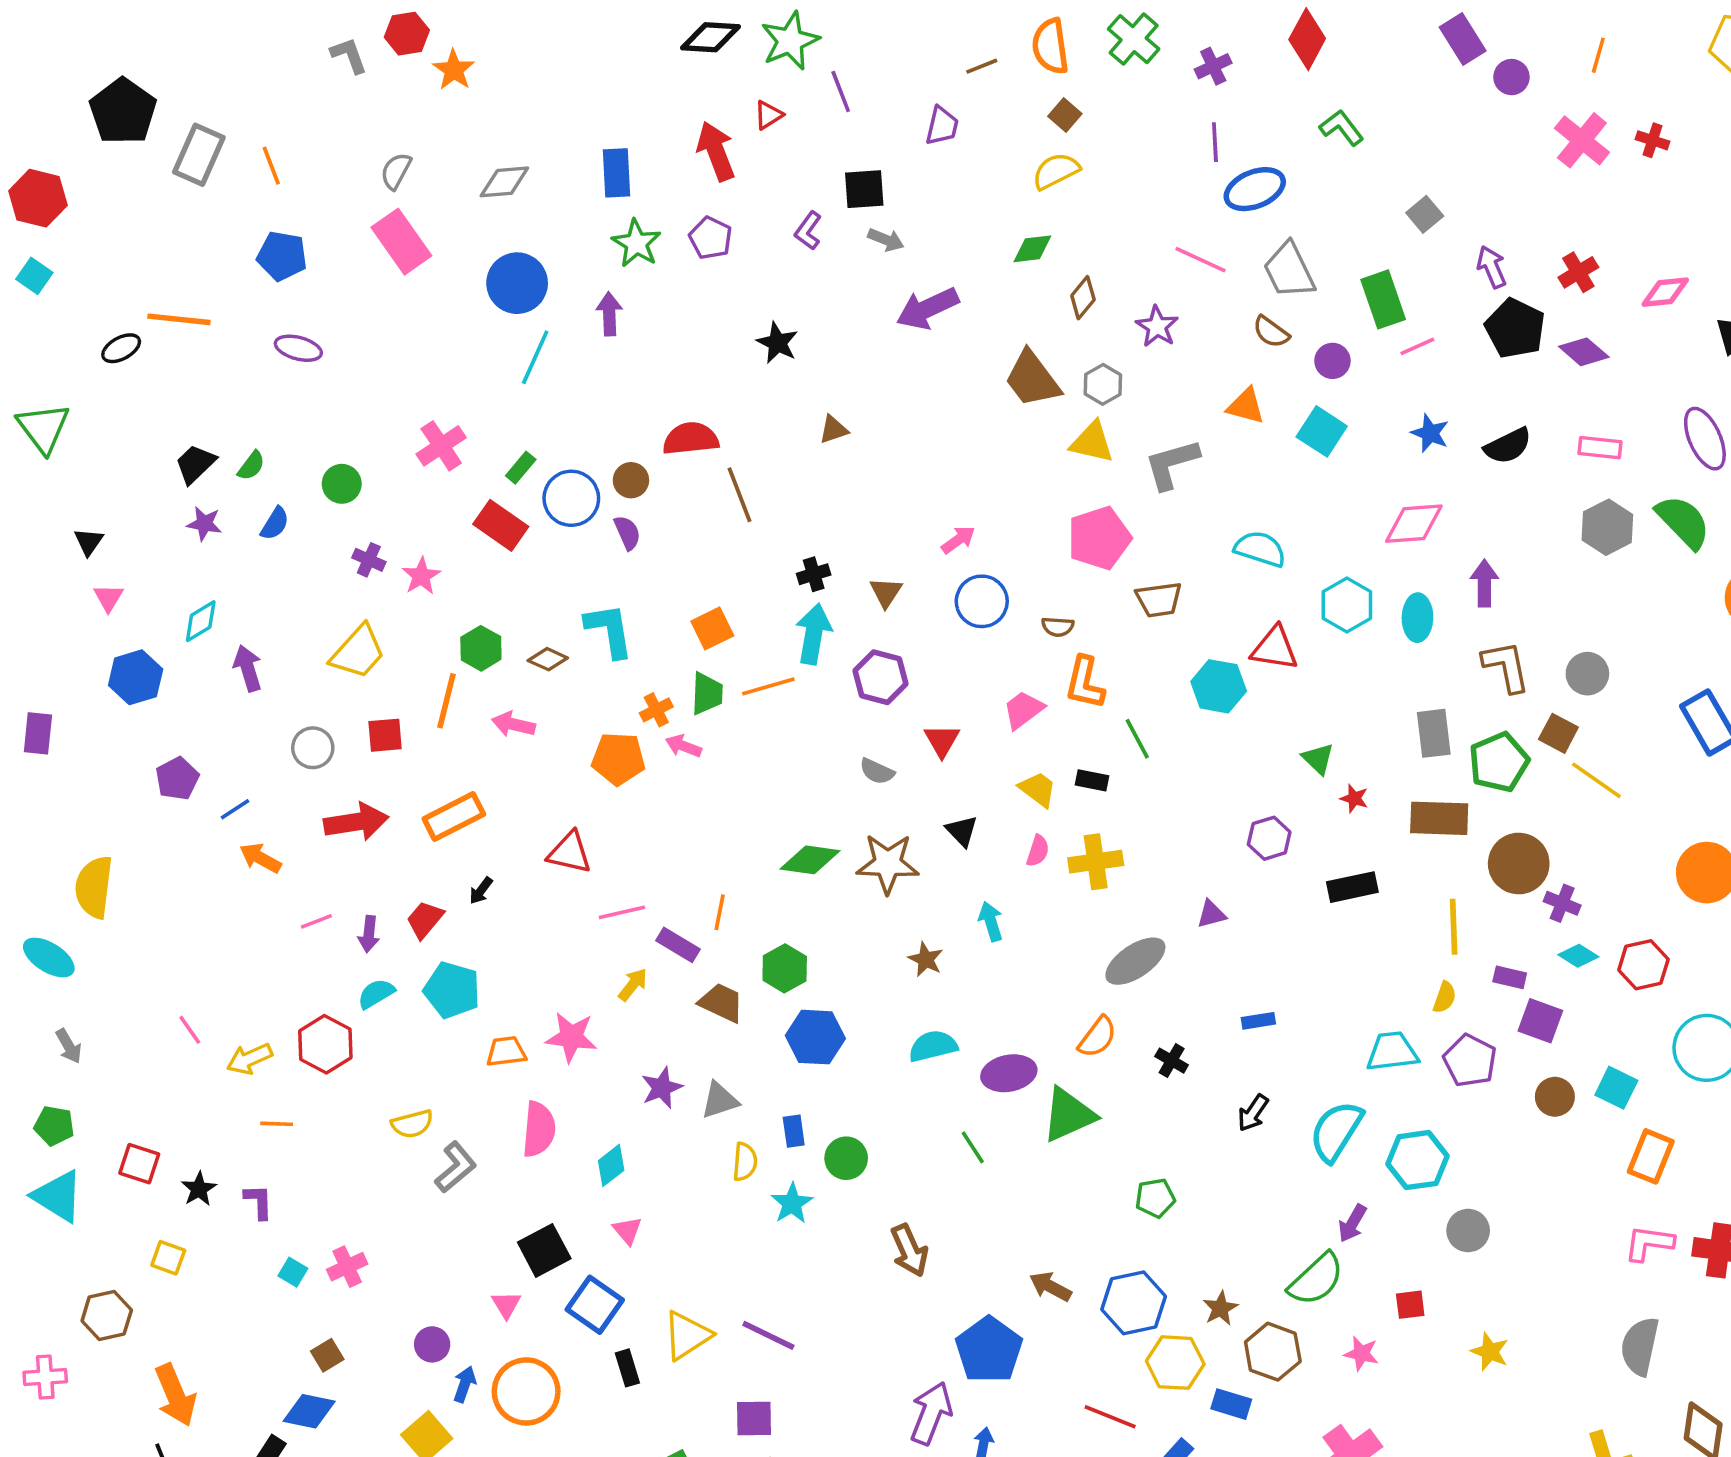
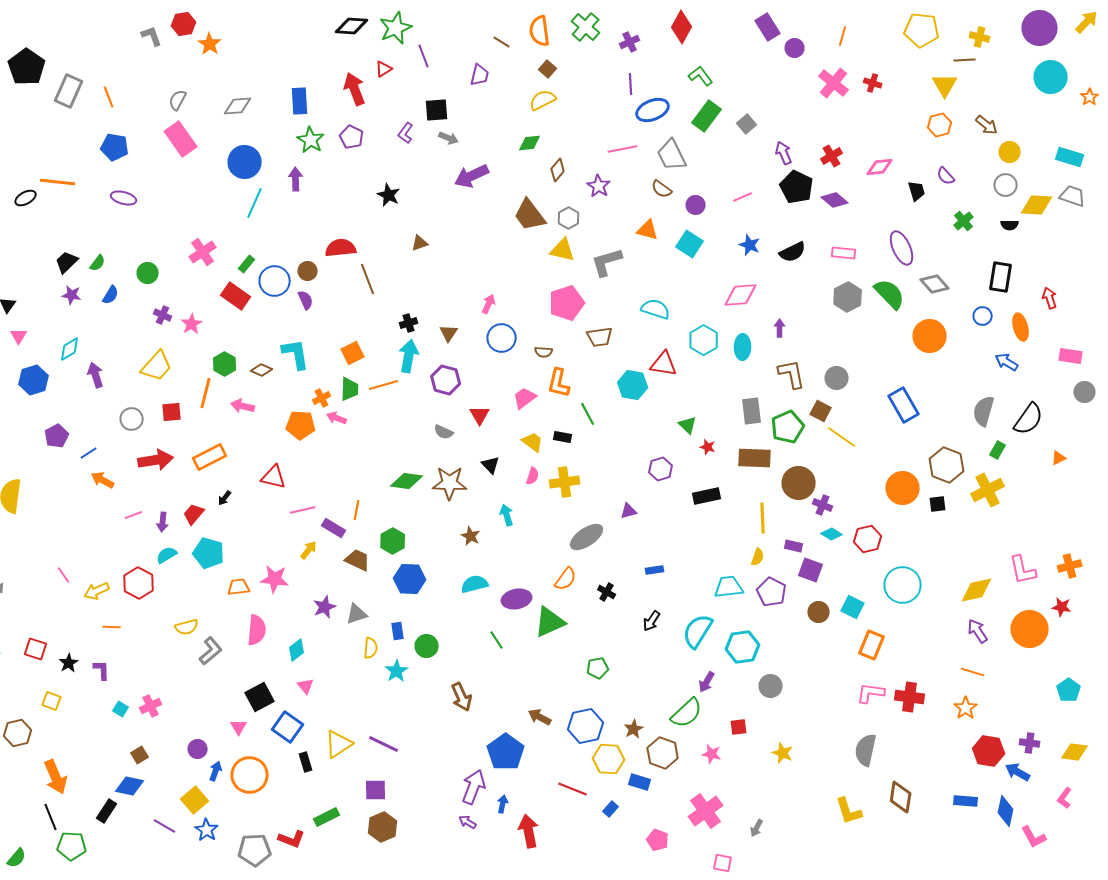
brown line: (982, 66) -> (502, 42), turned 54
pink line: (1201, 260) -> (623, 149), turned -36
green rectangle: (1383, 299) -> (707, 116), moved, turned 56
pink arrow: (958, 540) -> (489, 304), turned -30
purple arrow: (1484, 583) -> (780, 328), size x0.7

